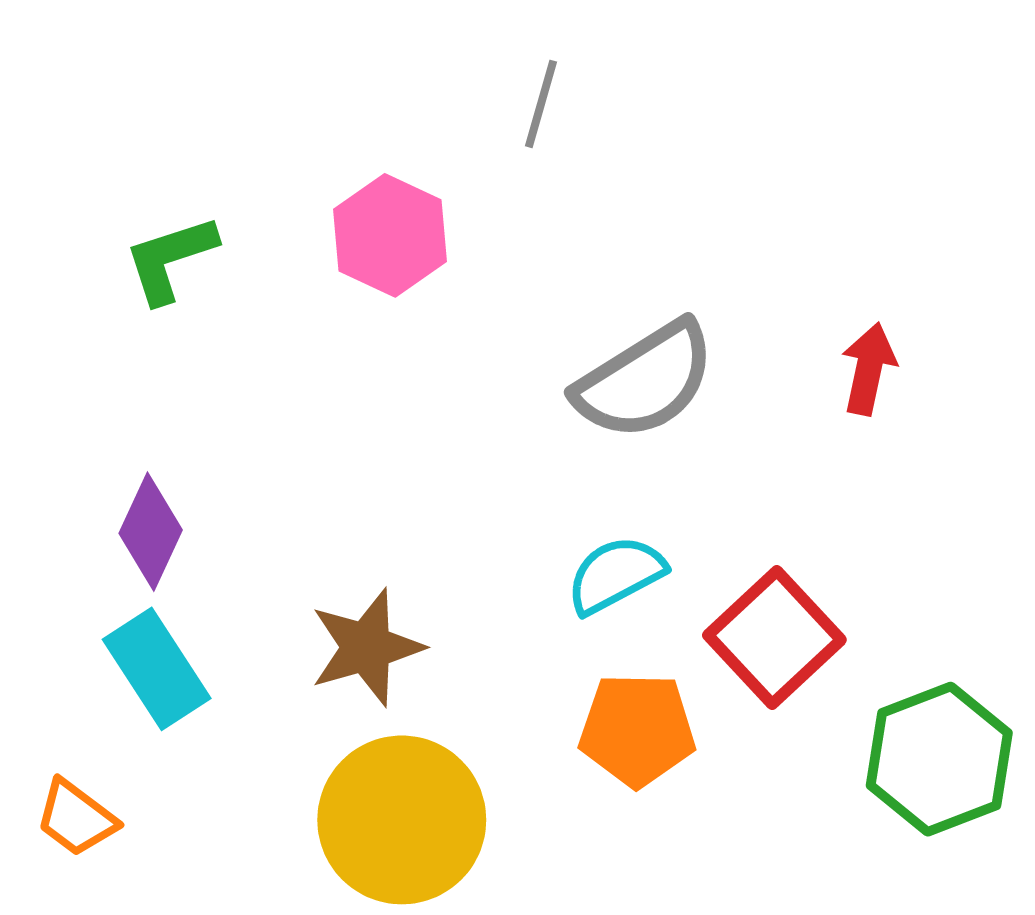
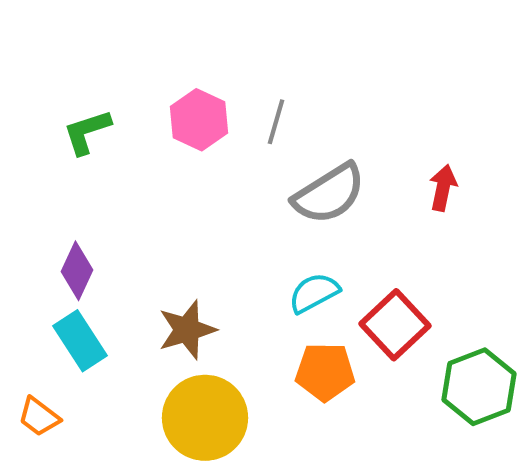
gray line: (541, 104) -> (276, 122), moved

